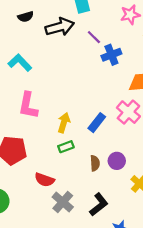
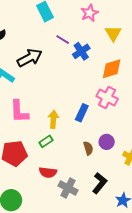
black arrow: (60, 27) -> (30, 58), moved
green rectangle: (66, 147) -> (46, 141), moved

